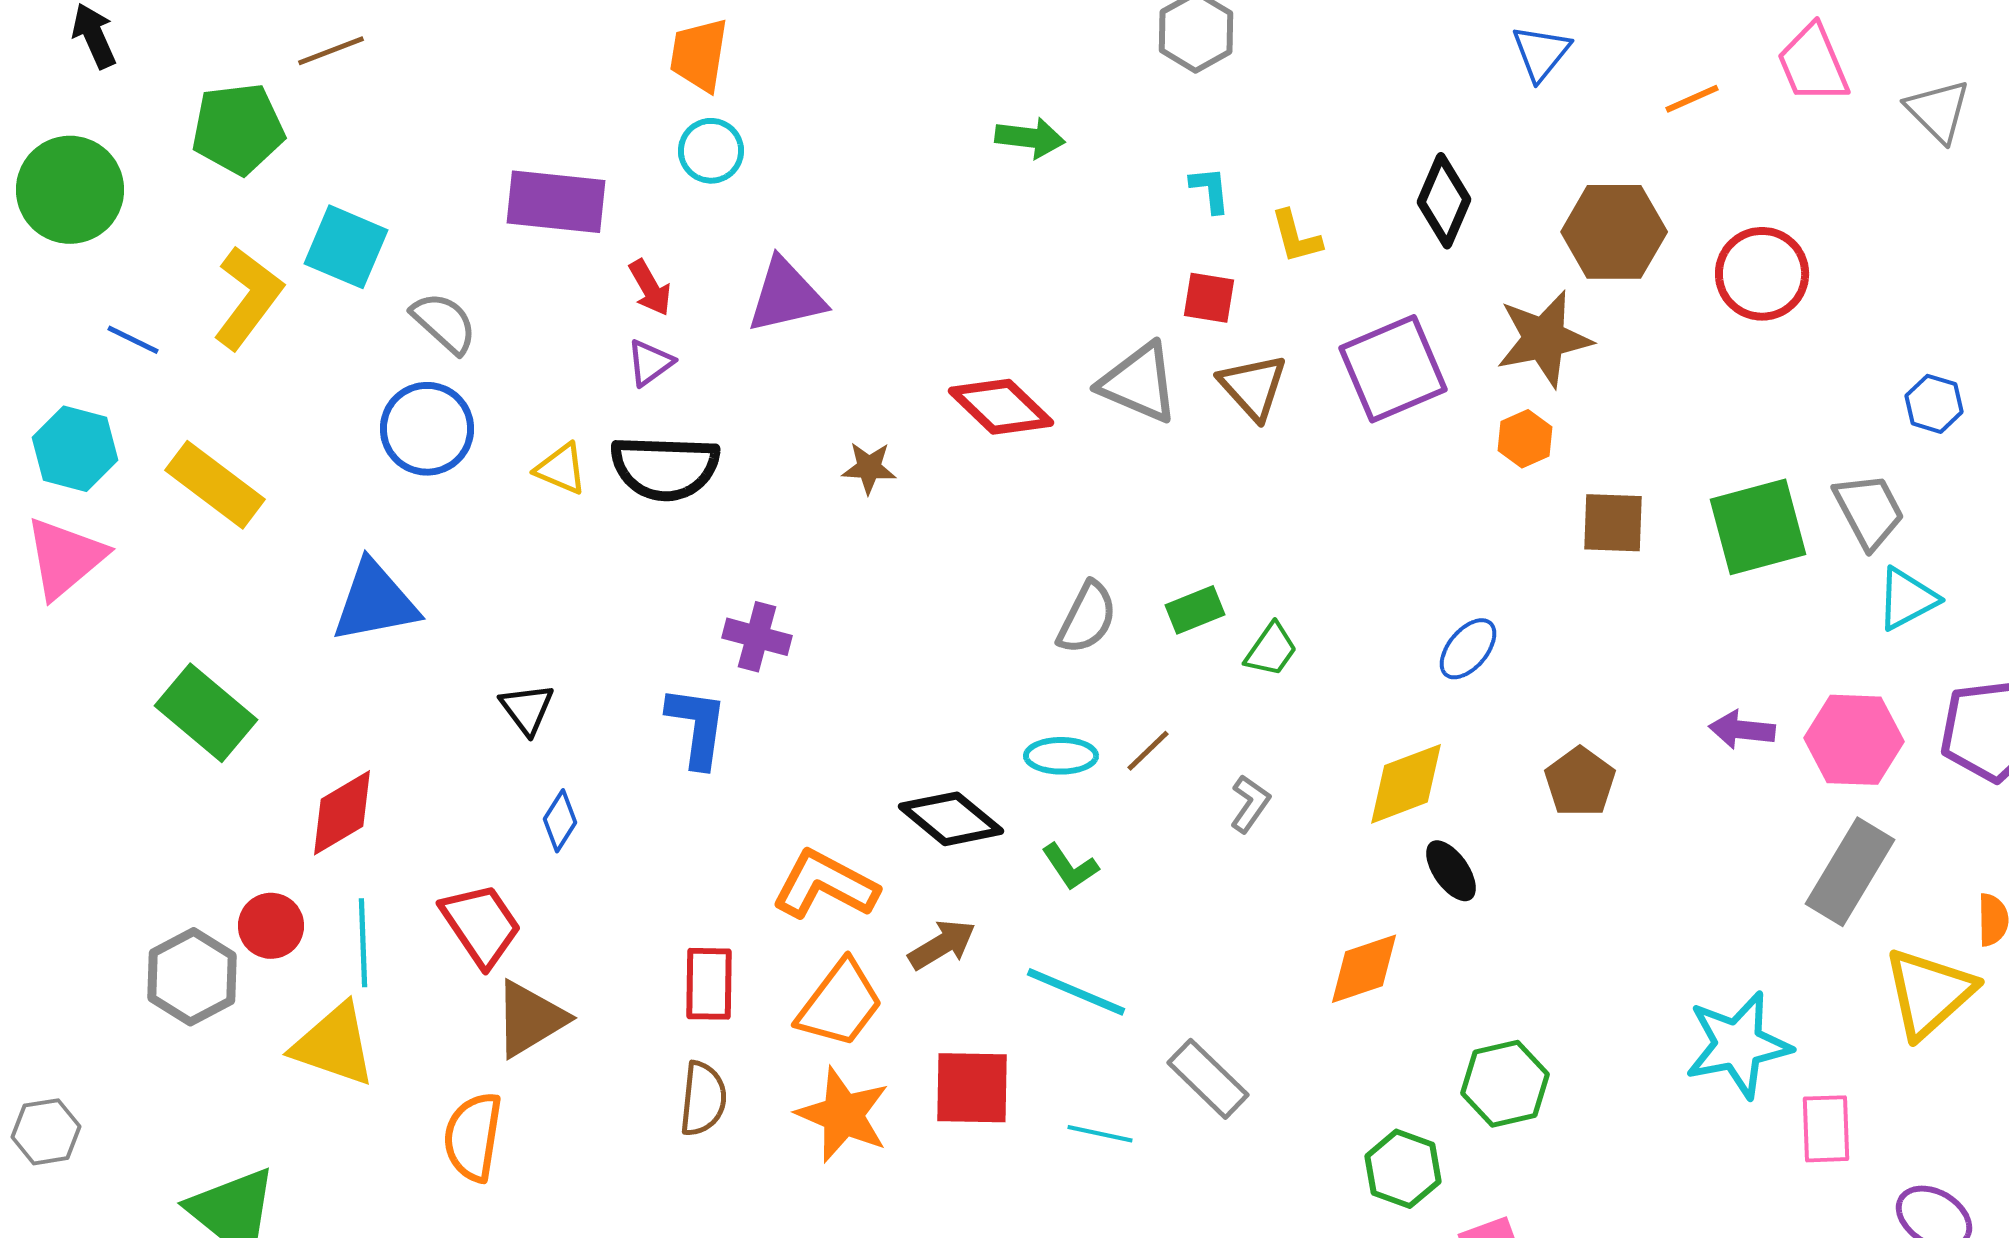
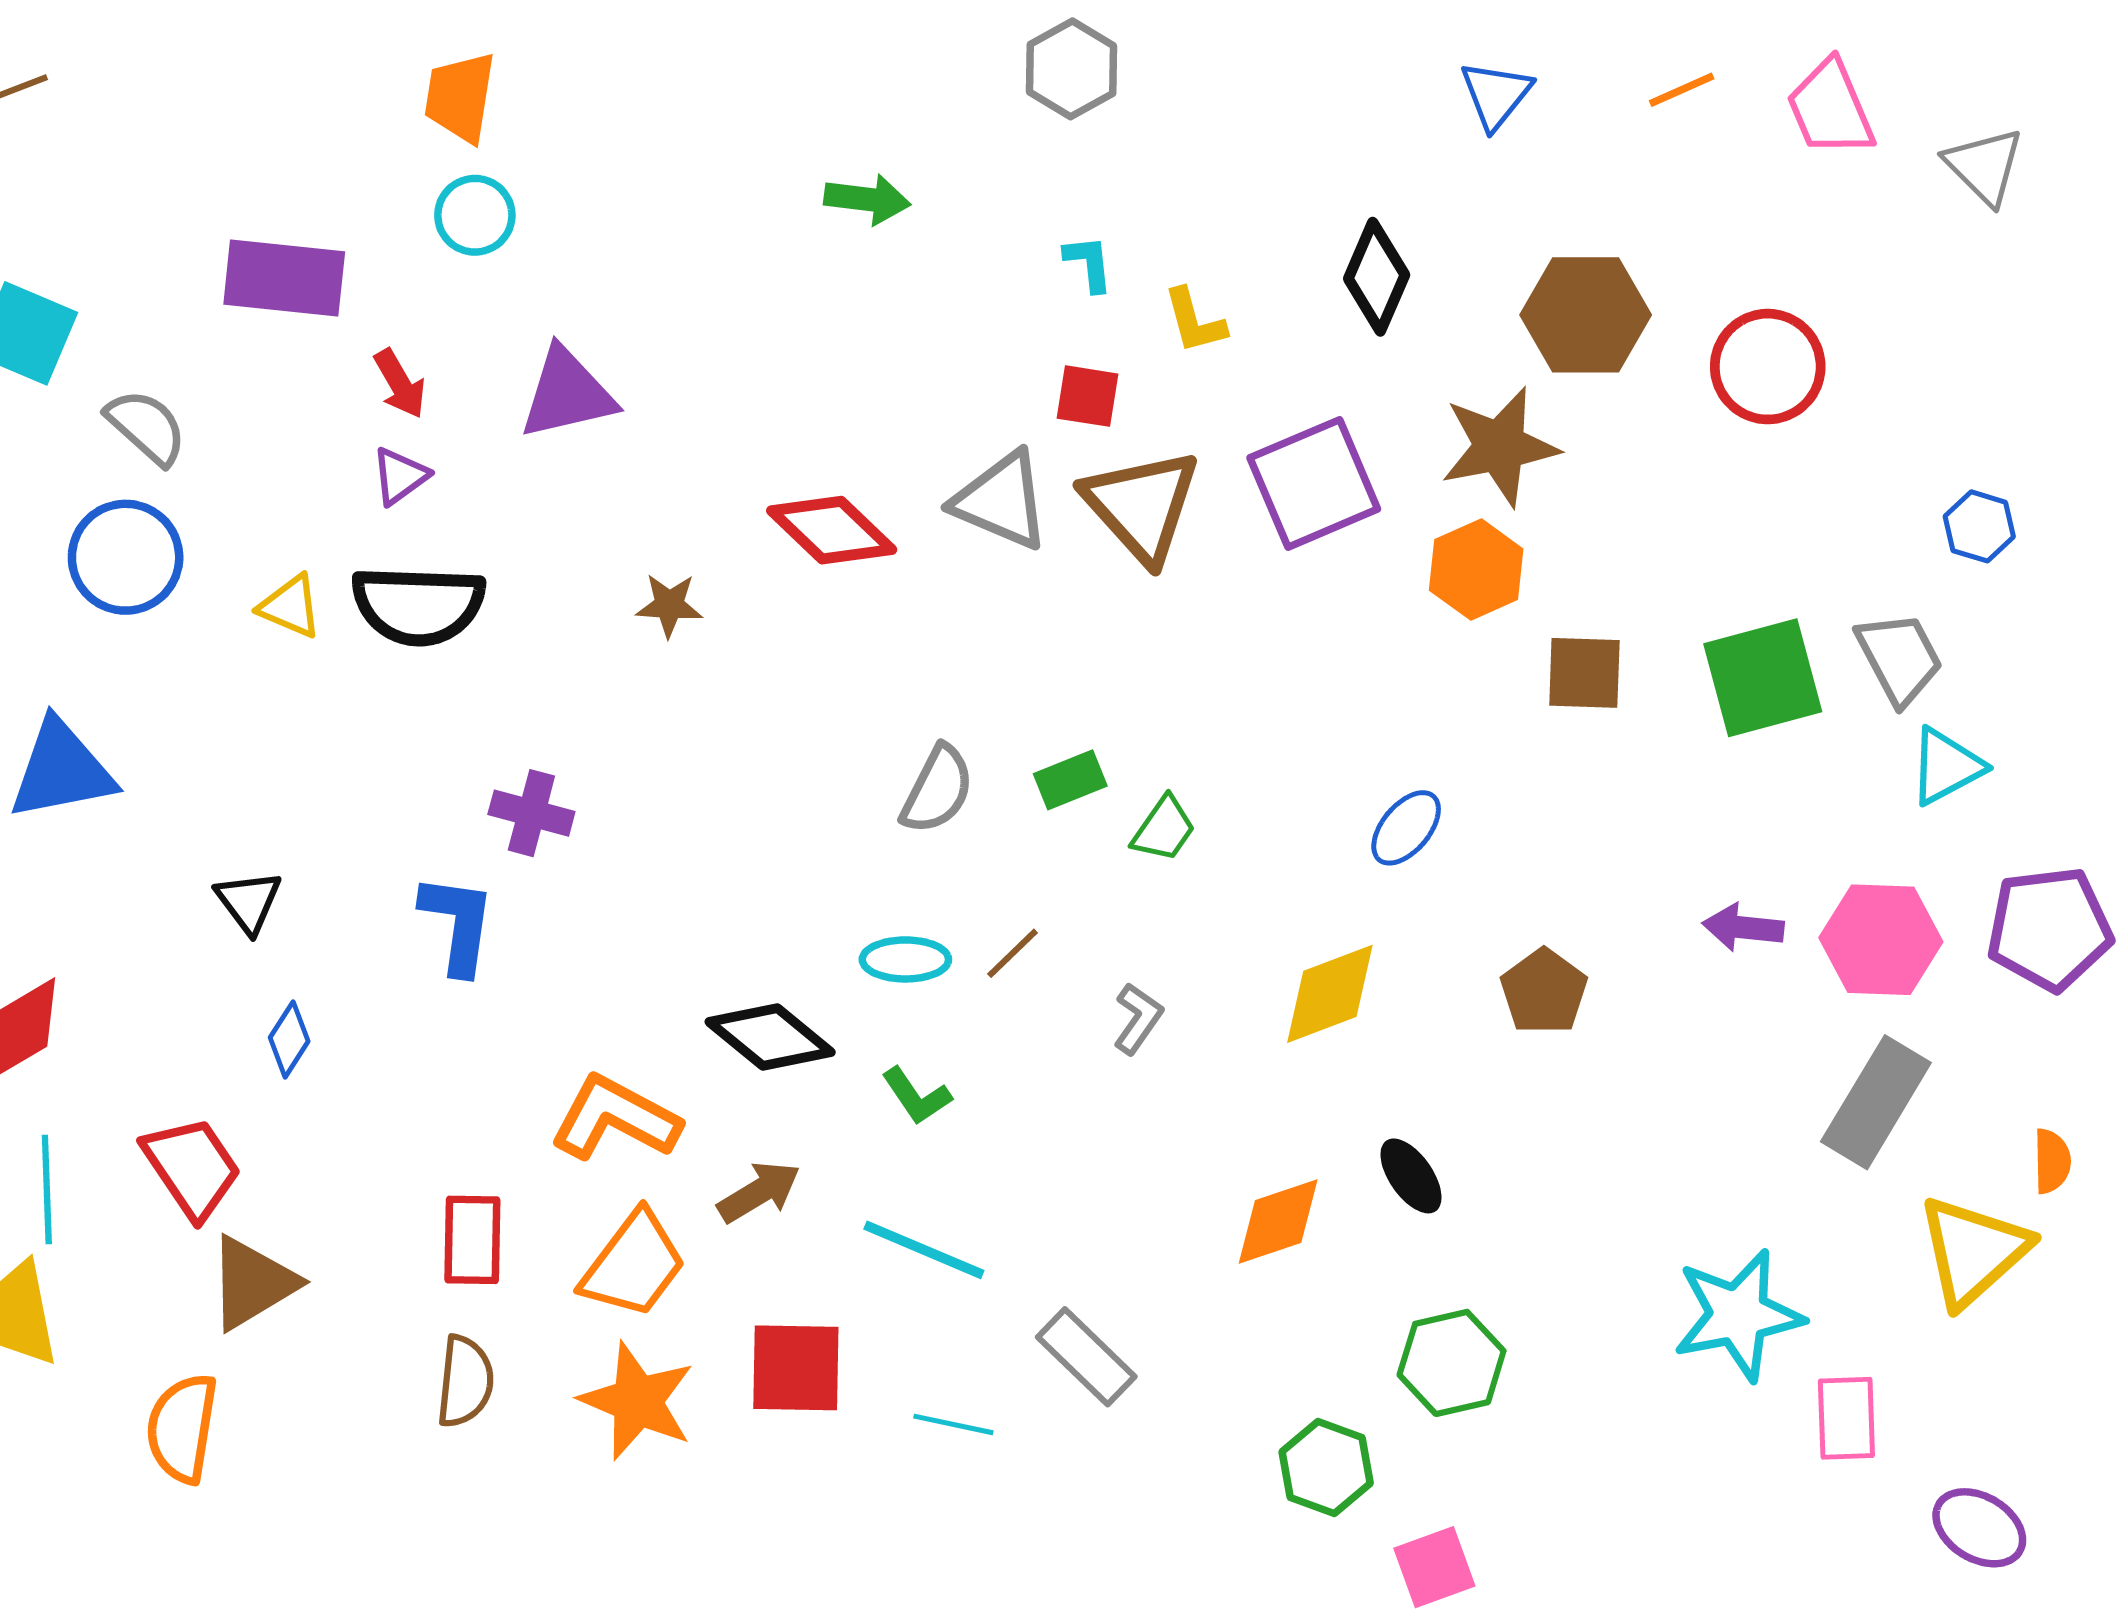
orange line: (1692, 99) -> (1682, 90), moved
brown triangle: (1253, 387) -> (1142, 506), size x1.4
orange hexagon: (1525, 439) -> (1476, 570), size x1.4
black ellipse: (1451, 871) -> (1411, 1176), moved

